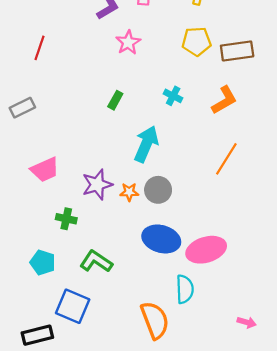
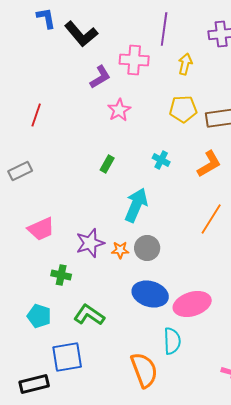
blue square: (73, 306) -> (67, 357), turned -32

